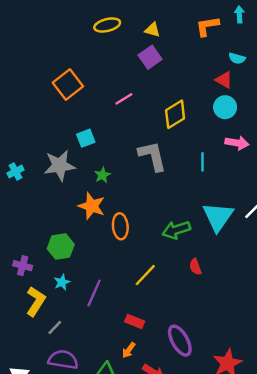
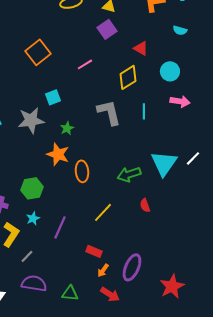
red triangle: (224, 80) -> (141, 48), moved
cyan line: (202, 162) -> (144, 111), moved
purple ellipse: (180, 341) -> (132, 267), turned 52
orange arrow: (129, 350) -> (103, 270), moved

